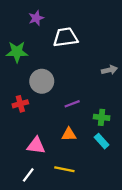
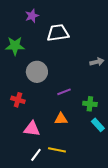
red cross: (20, 104) -> (18, 100), moved, turned 32
cyan rectangle: (102, 141) -> (98, 125), moved
white line: (28, 175) -> (36, 155), moved

